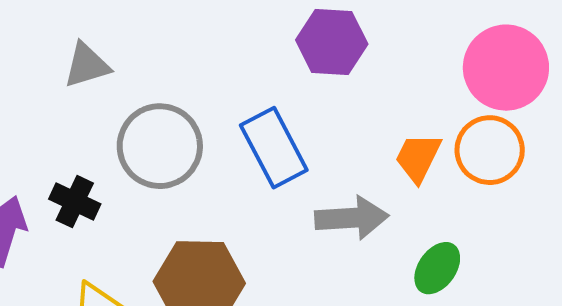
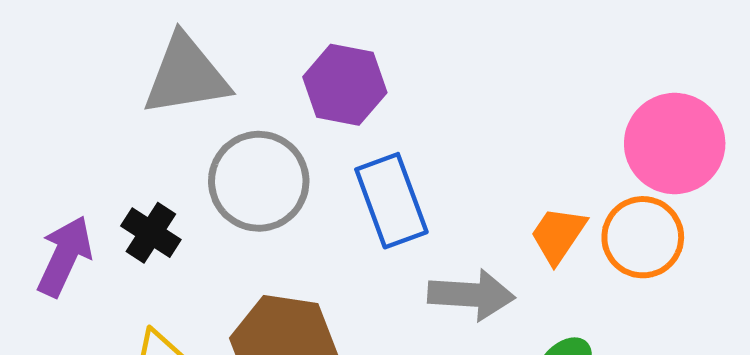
purple hexagon: (332, 42) -> (345, 85), moved
gray triangle: (87, 65) -> (186, 75), size x1.6

